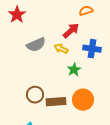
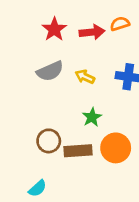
red star: (17, 15) -> (54, 29), moved
red arrow: (71, 31) -> (92, 32), moved, turned 36
green star: (74, 70) -> (92, 117), moved

